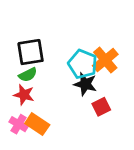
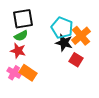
orange cross: (105, 60) -> (81, 36), moved
red square: (101, 107) -> (76, 60), turned -32

